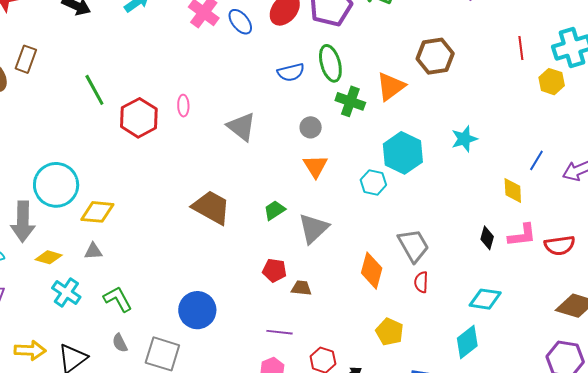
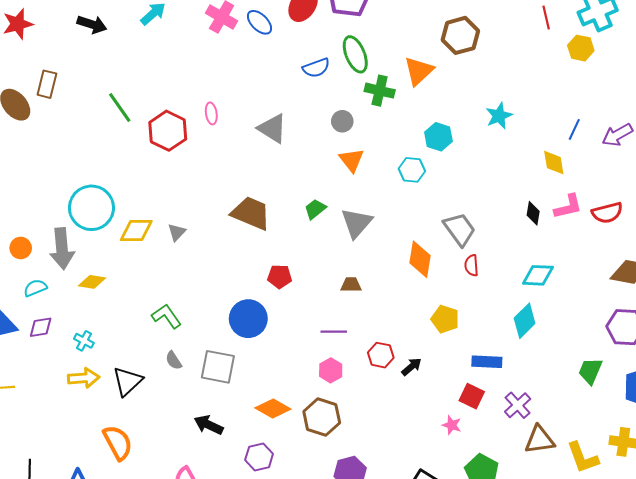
cyan hexagon: (403, 153) -> (438, 137), size x0.7
gray triangle: (93, 251) -> (177, 232), moved, turned -36
red pentagon: (274, 270) -> (280, 277), moved
cyan cross: (66, 293) -> (84, 341), moved, size x0.7

